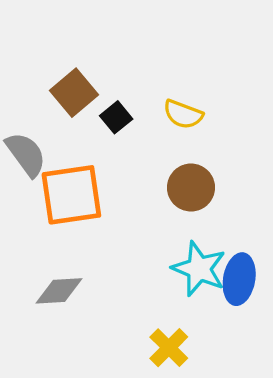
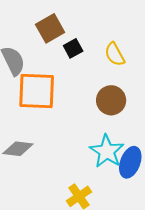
yellow semicircle: (183, 114) -> (115, 54), turned 30

